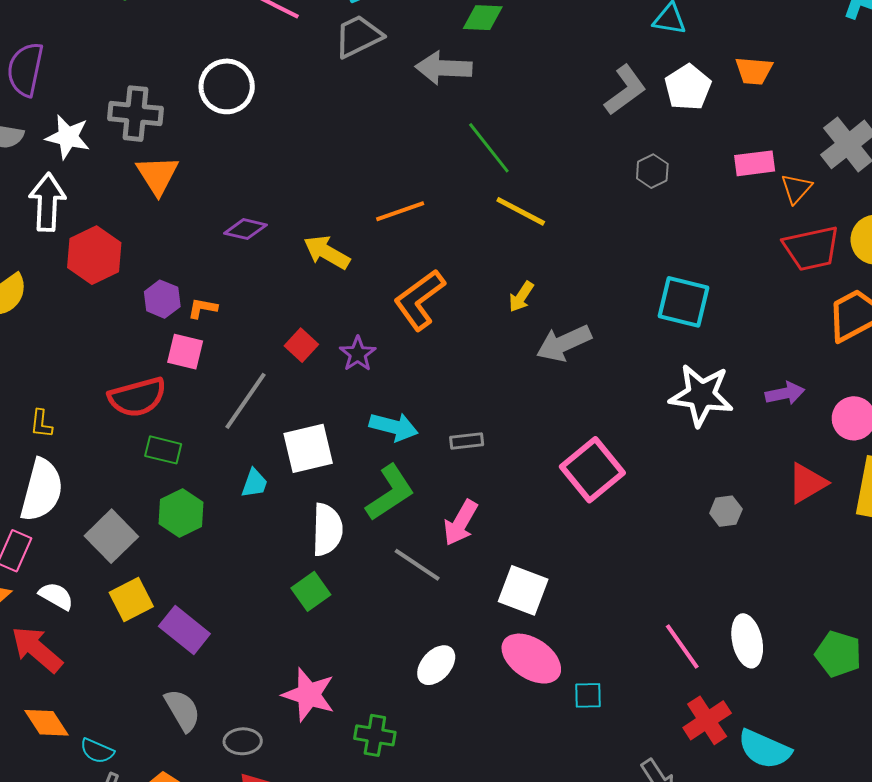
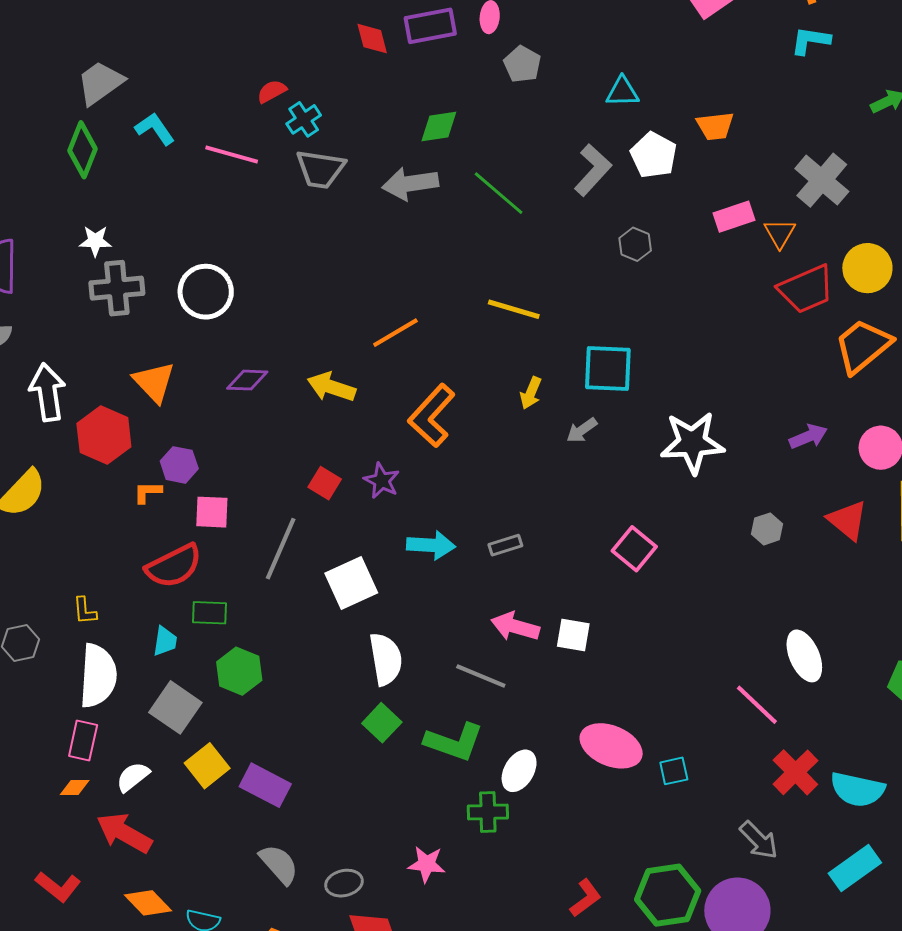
gray trapezoid: (358, 36) -> (320, 169), turned -134
white circle: (227, 86) -> (206, 292), moved
white star: (68, 137) -> (95, 241), moved, size x0.7
green line: (489, 148) -> (499, 193), moved
orange triangle: (158, 175) -> (154, 382), moved
cyan square: (684, 302) -> (608, 368), moved
orange L-shape: (203, 308) -> (148, 492), moved
gray arrow: (564, 343) -> (582, 430), size x0.6
white star: (701, 395) -> (692, 443), moved
pink square: (592, 470) -> (634, 549), size x0.7
cyan trapezoid: (254, 483) -> (165, 641), moved
red triangle: (807, 483) -> (848, 520), turned -39
green L-shape: (390, 493) -> (454, 742), moved, turned 64
gray hexagon: (726, 511) -> (767, 529), moved
pink arrow: (460, 523) -> (515, 627), turned 87
white square: (523, 590) -> (573, 635), moved, size x0.7
white semicircle: (56, 596) -> (133, 777), turned -57
white ellipse: (747, 641) -> (804, 656), moved
pink star: (309, 695) -> (427, 864), moved, size x0.7
green cross: (375, 735) -> (488, 812), moved

